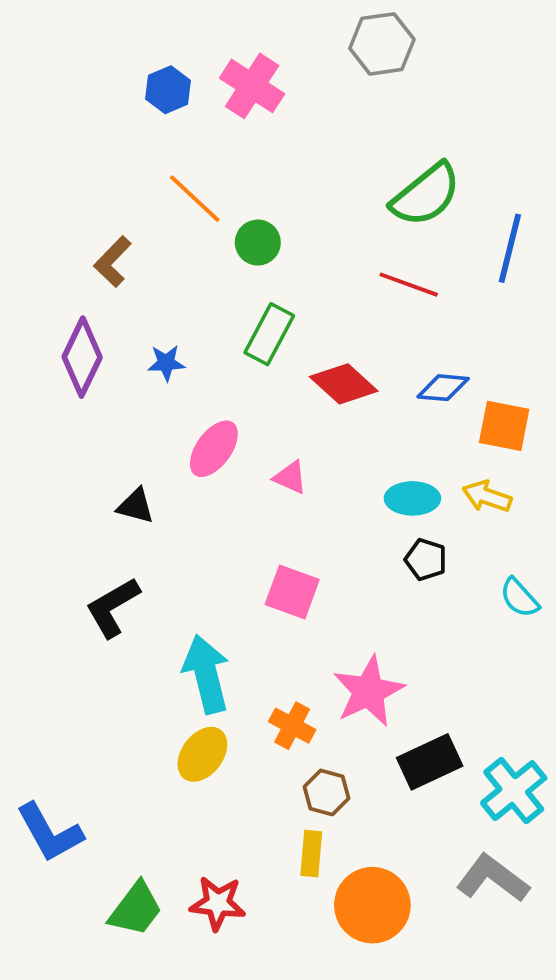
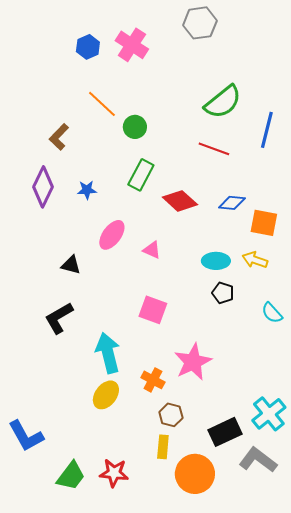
black rectangle: (430, 762) -> (225, 432), moved

